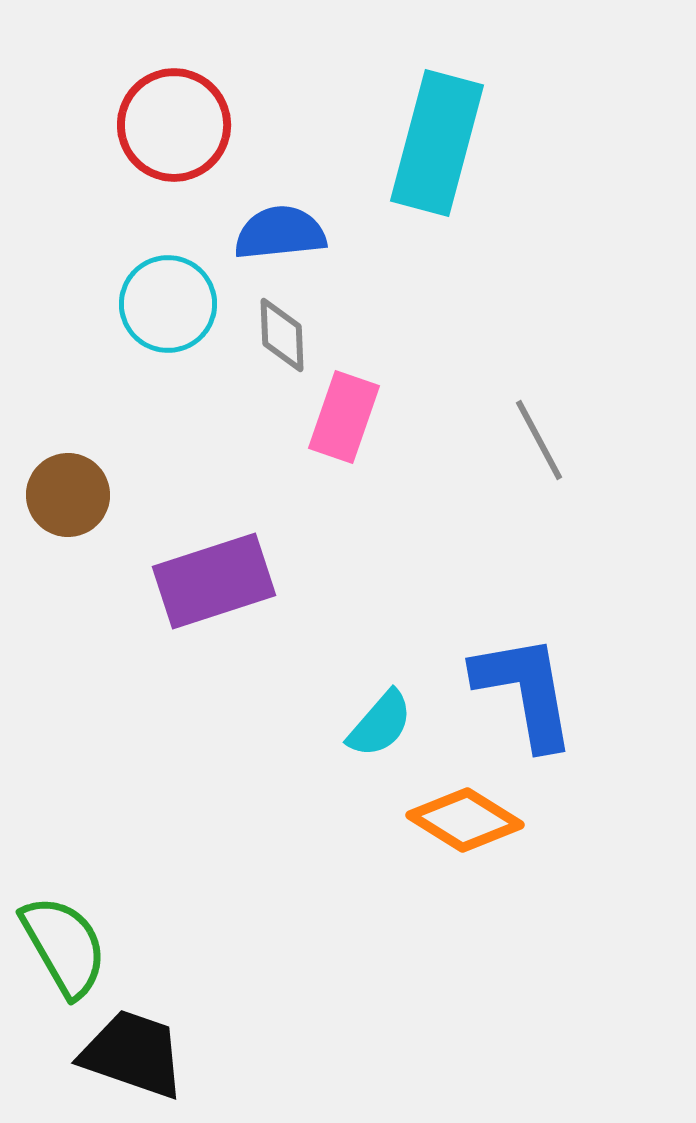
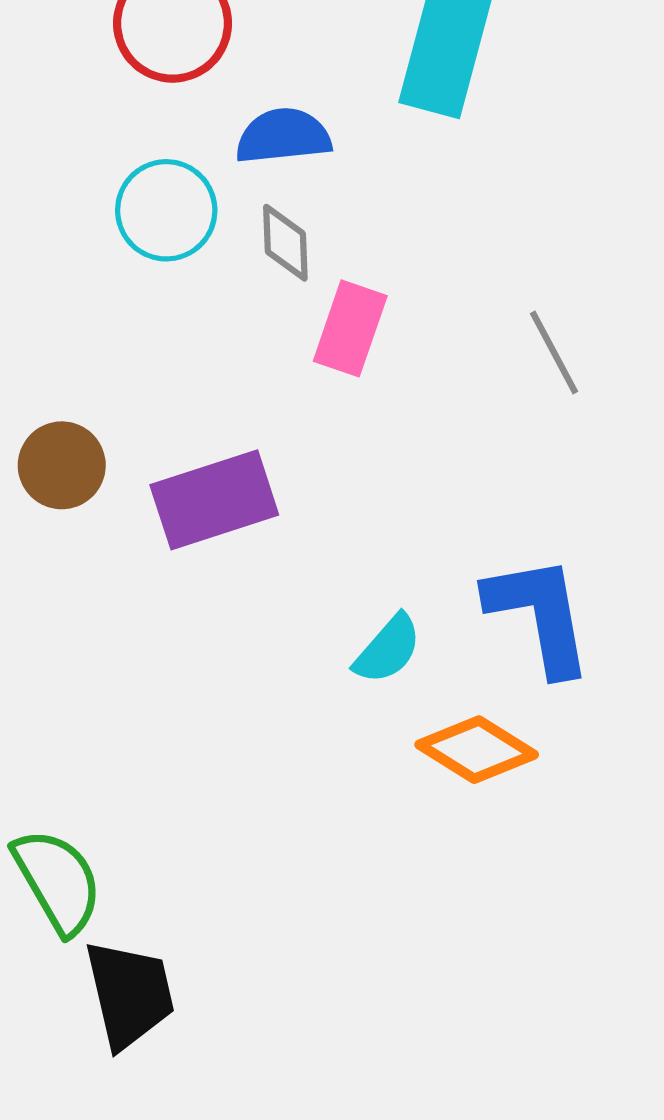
brown circle: (68, 495) -> (62, 465), moved
black trapezoid: (133, 1054) -> (130, 994), turned 58

